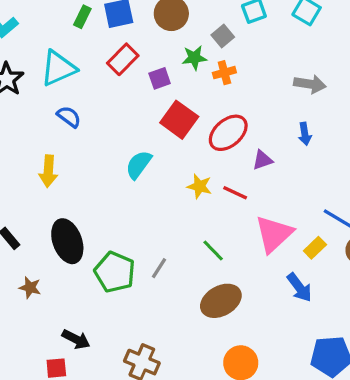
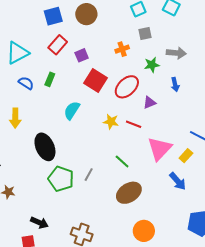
green rectangle: (82, 17) -> (50, 79), moved
gray square: (223, 36) -> (145, 33), moved, turned 32
green star: (194, 58) -> (152, 65), moved
black ellipse: (67, 241) -> (45, 147), moved

